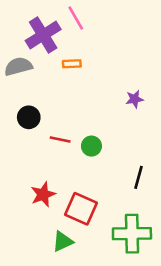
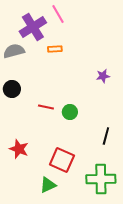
black circle: (29, 117) -> (12, 89), moved
red star: (43, 194) -> (19, 149), moved, turned -30

